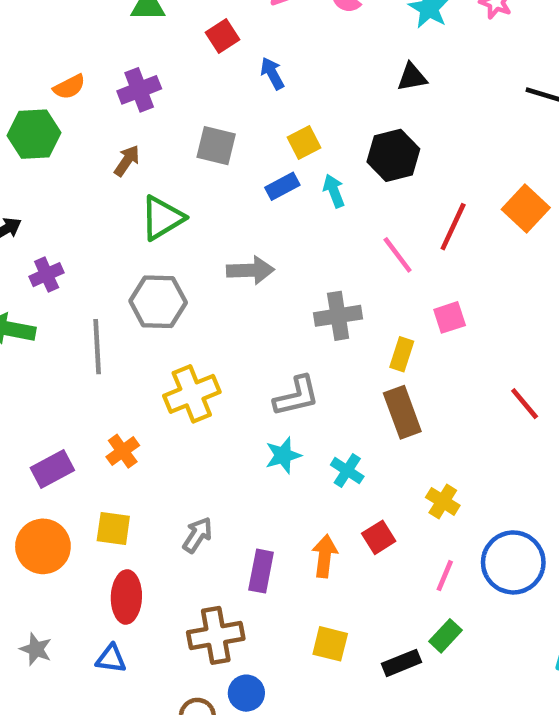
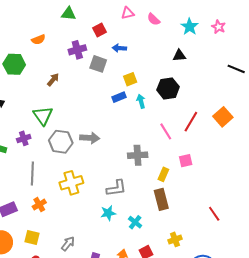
blue arrow: (272, 73) -> (119, 48), turned -64
orange semicircle: (69, 87) -> (38, 40), moved
purple cross: (139, 90) -> (77, 50), moved
gray square: (216, 146) -> (98, 64), moved
green triangle: (162, 218) -> (43, 116), moved, turned -40
gray arrow: (250, 270) -> (90, 138), moved
purple cross: (47, 275) -> (24, 138), moved
gray line: (97, 347) -> (32, 173), moved
red line: (525, 404) -> (214, 214), moved
yellow cross: (443, 501) -> (175, 239), turned 32

